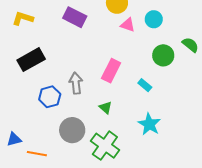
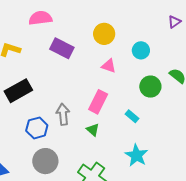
pink triangle: (128, 25) -> (109, 66), moved
green triangle: (106, 108) -> (93, 130), moved
gray circle: (72, 130) -> (45, 161), moved

